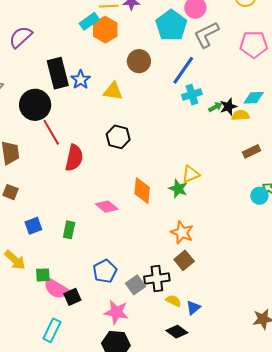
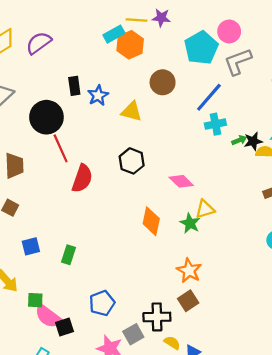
black rectangle: (58, 73) -> (74, 86), size x0.6
pink diamond: (107, 207) -> (181, 181), moved
gray square: (135, 285) -> (133, 334), moved

